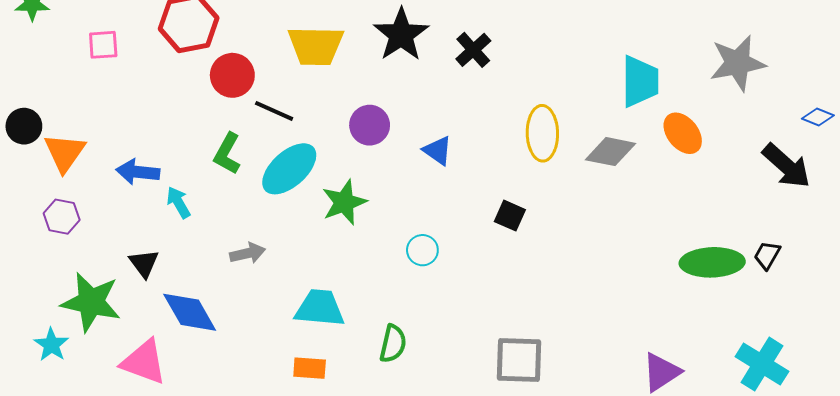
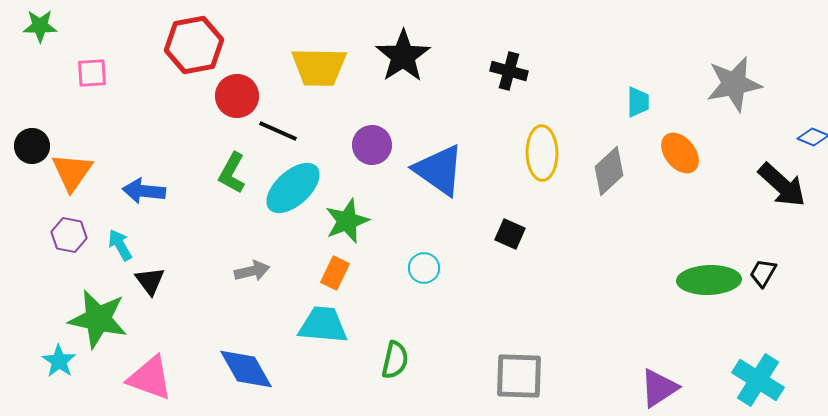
pink square: (103, 45) -> (92, 73), moved
black cross: (473, 50) -> (509, 71), moved, turned -33
cyan trapezoid: (640, 81) -> (638, 102), size x0.6
blue triangle: (438, 151) -> (439, 170), size x1.8
gray diamond: (611, 152) -> (609, 171), turned -54
cyan arrow: (178, 202) -> (120, 245), moved
blue diamond: (190, 312) -> (246, 369), moved
orange rectangle: (310, 368) -> (335, 273), moved, turned -68

